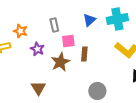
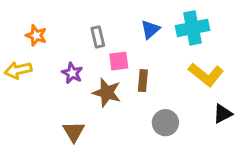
orange star: (20, 31) -> (36, 35), moved
brown star: (60, 62) -> (107, 93), turned -30
gray circle: (97, 91) -> (165, 123), moved

